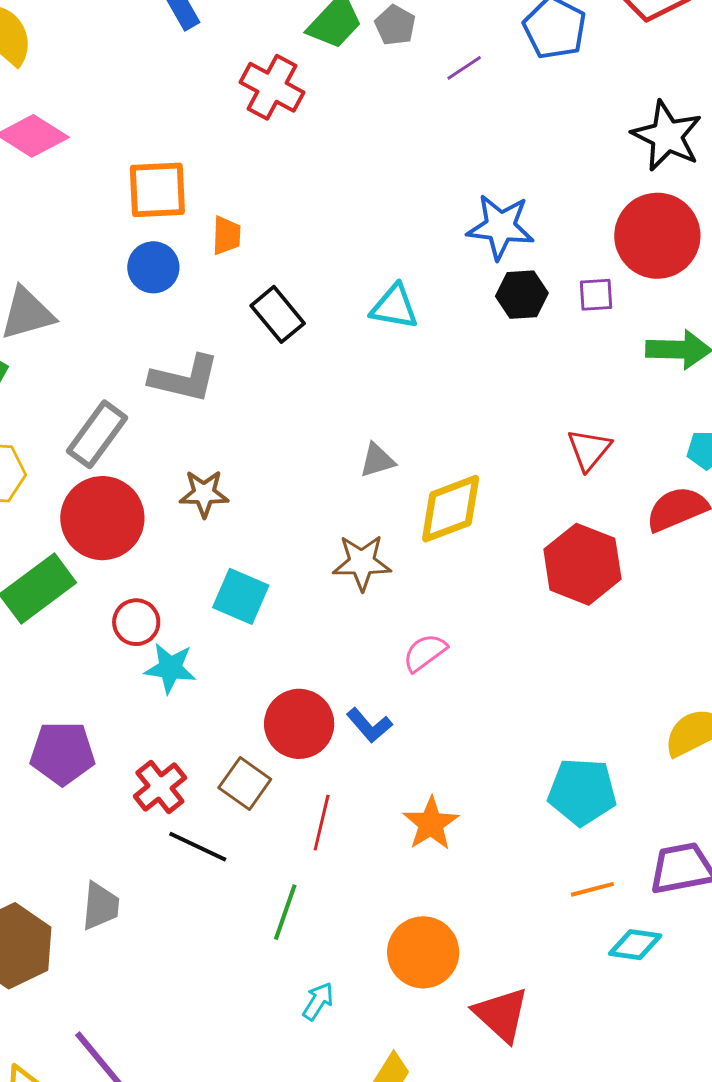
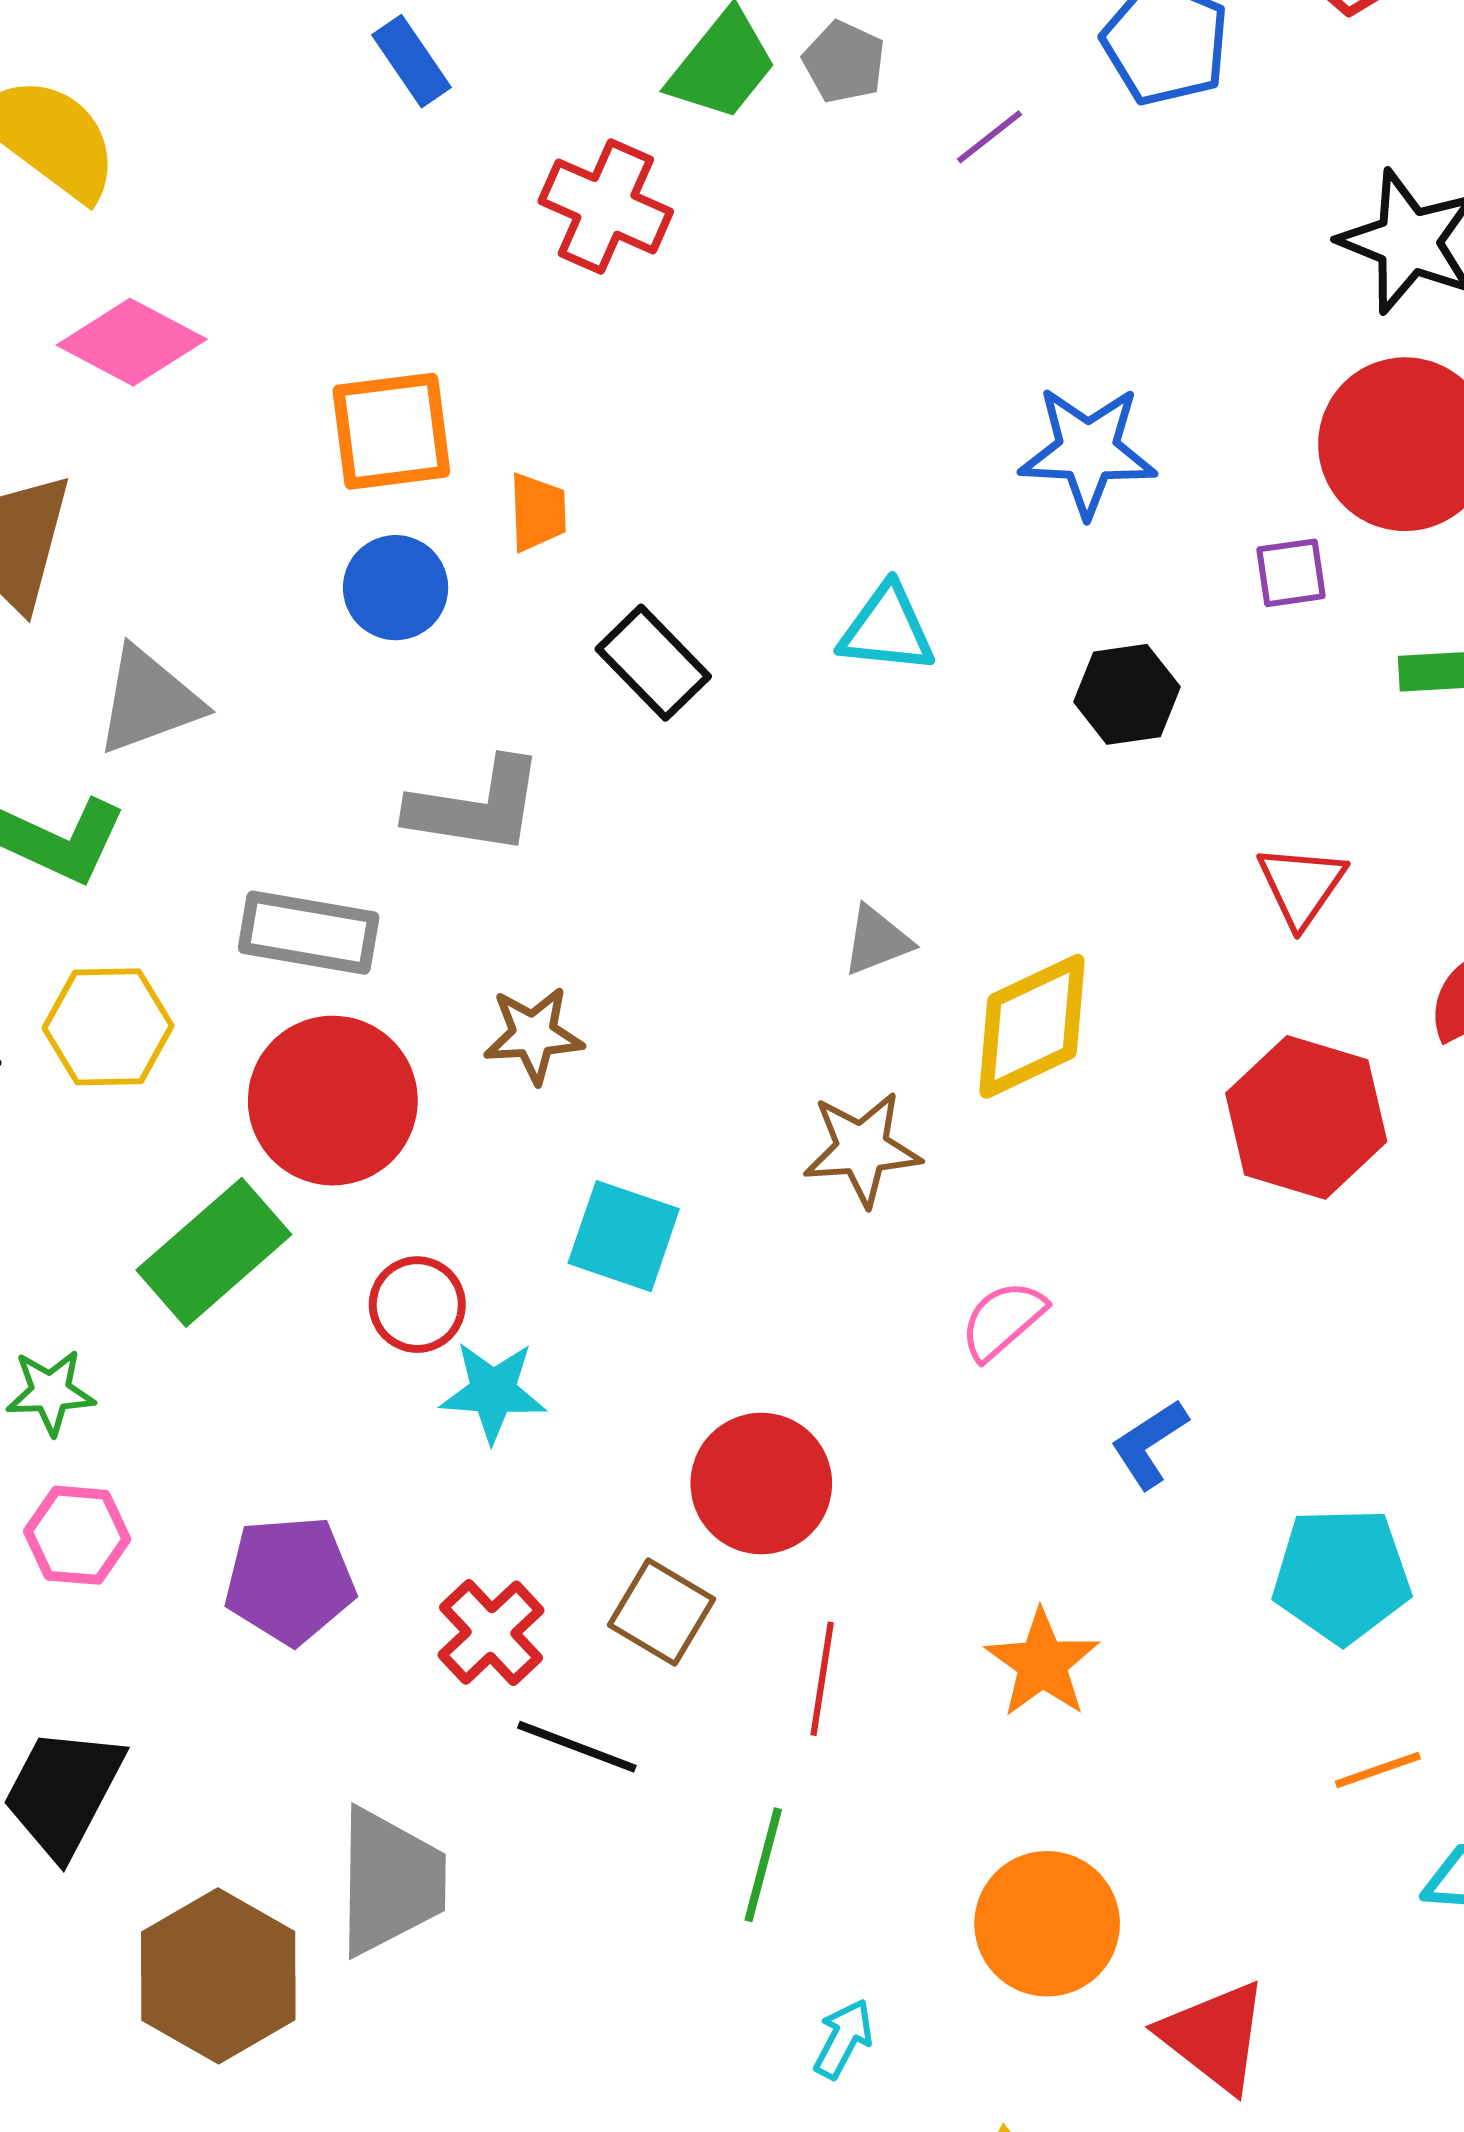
black hexagon: (522, 295) -> (1127, 694), moved
gray rectangle: (97, 434) -> (309, 933), turned 68
blue L-shape: (369, 725) -> (1149, 1444), moved, turned 102
gray trapezoid: (100, 906) -> (390, 1882), size x1.5

